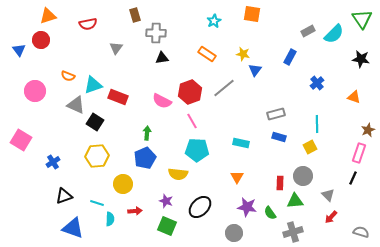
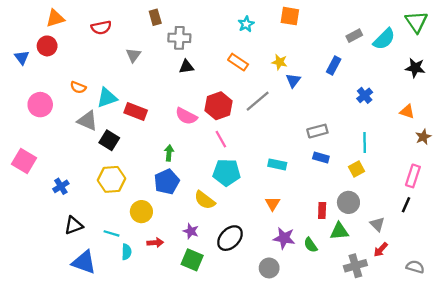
brown star: (368, 130) -> (423, 137), moved
yellow semicircle: (178, 174) -> (205, 200), turned 30
gray cross: (293, 232) -> (355, 266), moved

